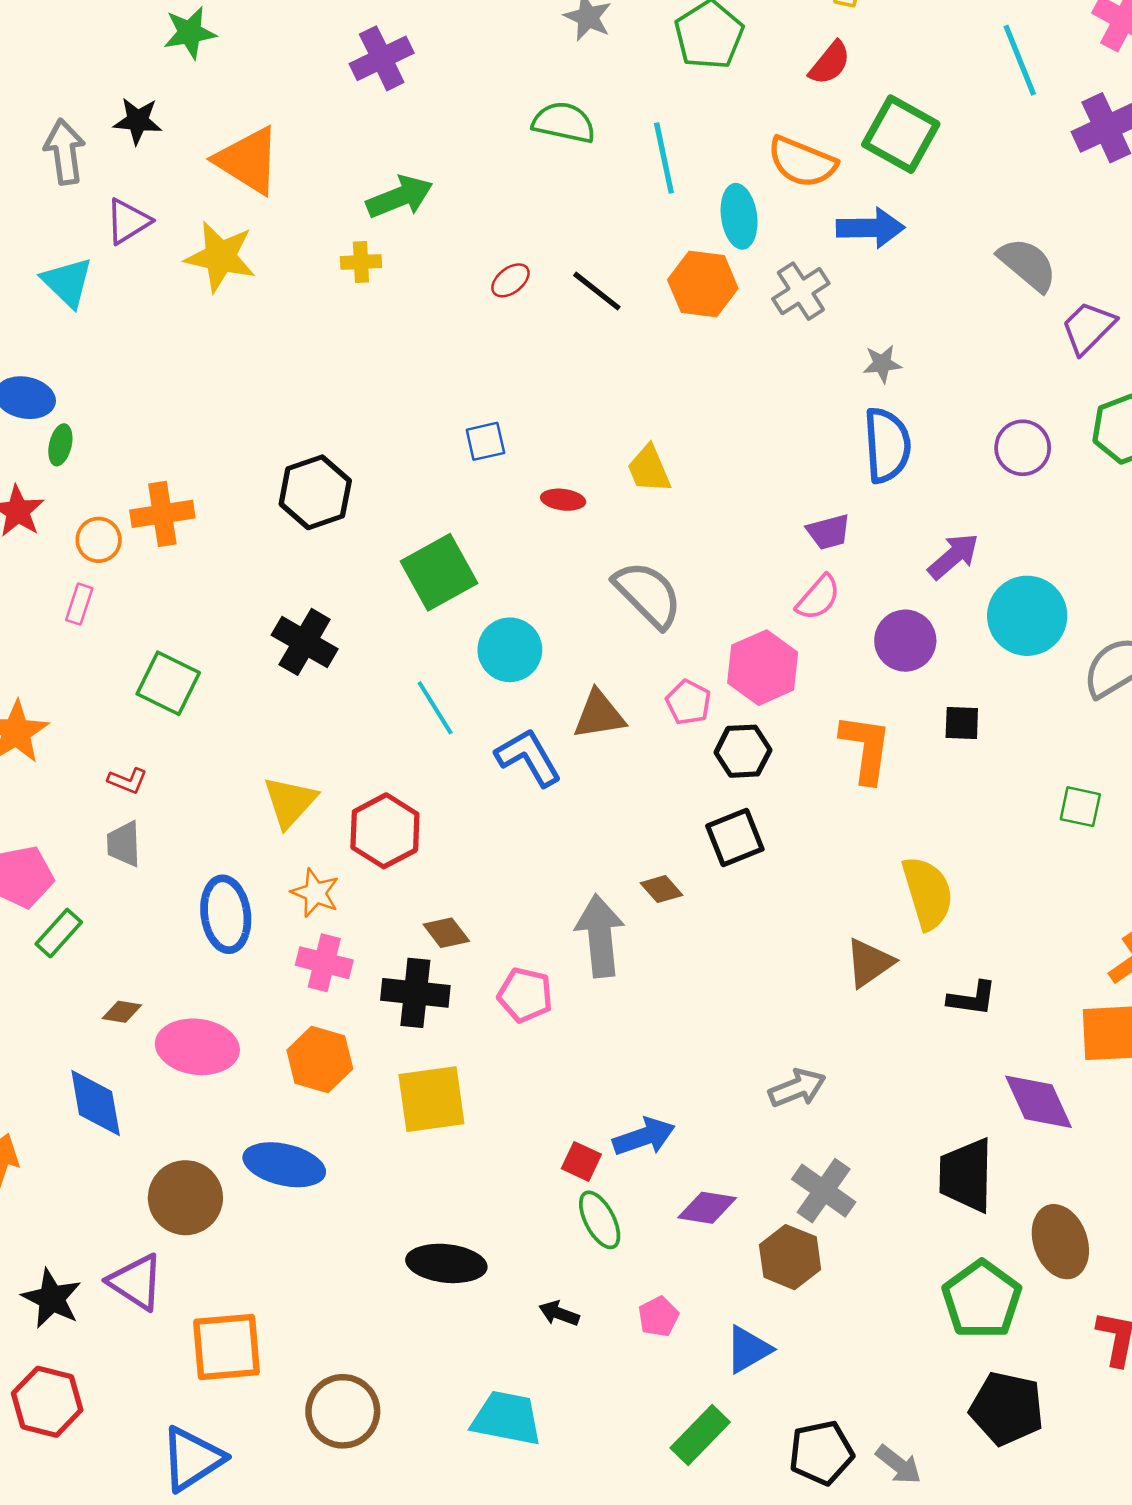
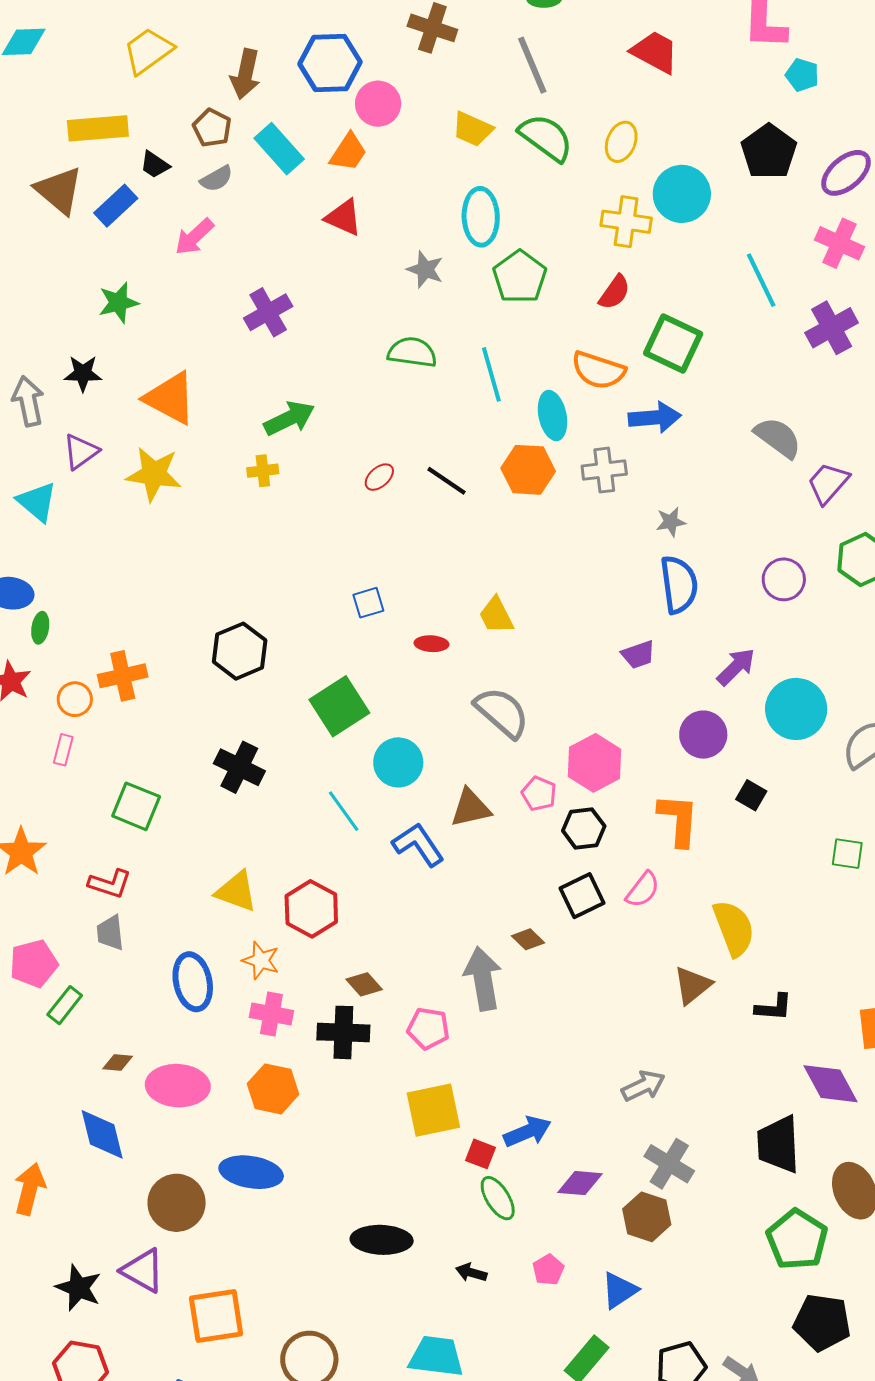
gray cross: (801, 291) -> (604, 470), turned 30
pink semicircle: (818, 598) -> (643, 890), moved
black square: (962, 723) -> (751, 795), turned 32
red L-shape: (128, 781) -> (110, 884), size x1.4
yellow triangle: (290, 802) -> (236, 892), turned -48
yellow square: (431, 1099) -> (433, 1110), moved

